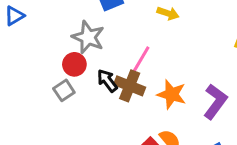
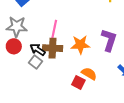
gray square: (64, 90) -> (36, 62), moved

